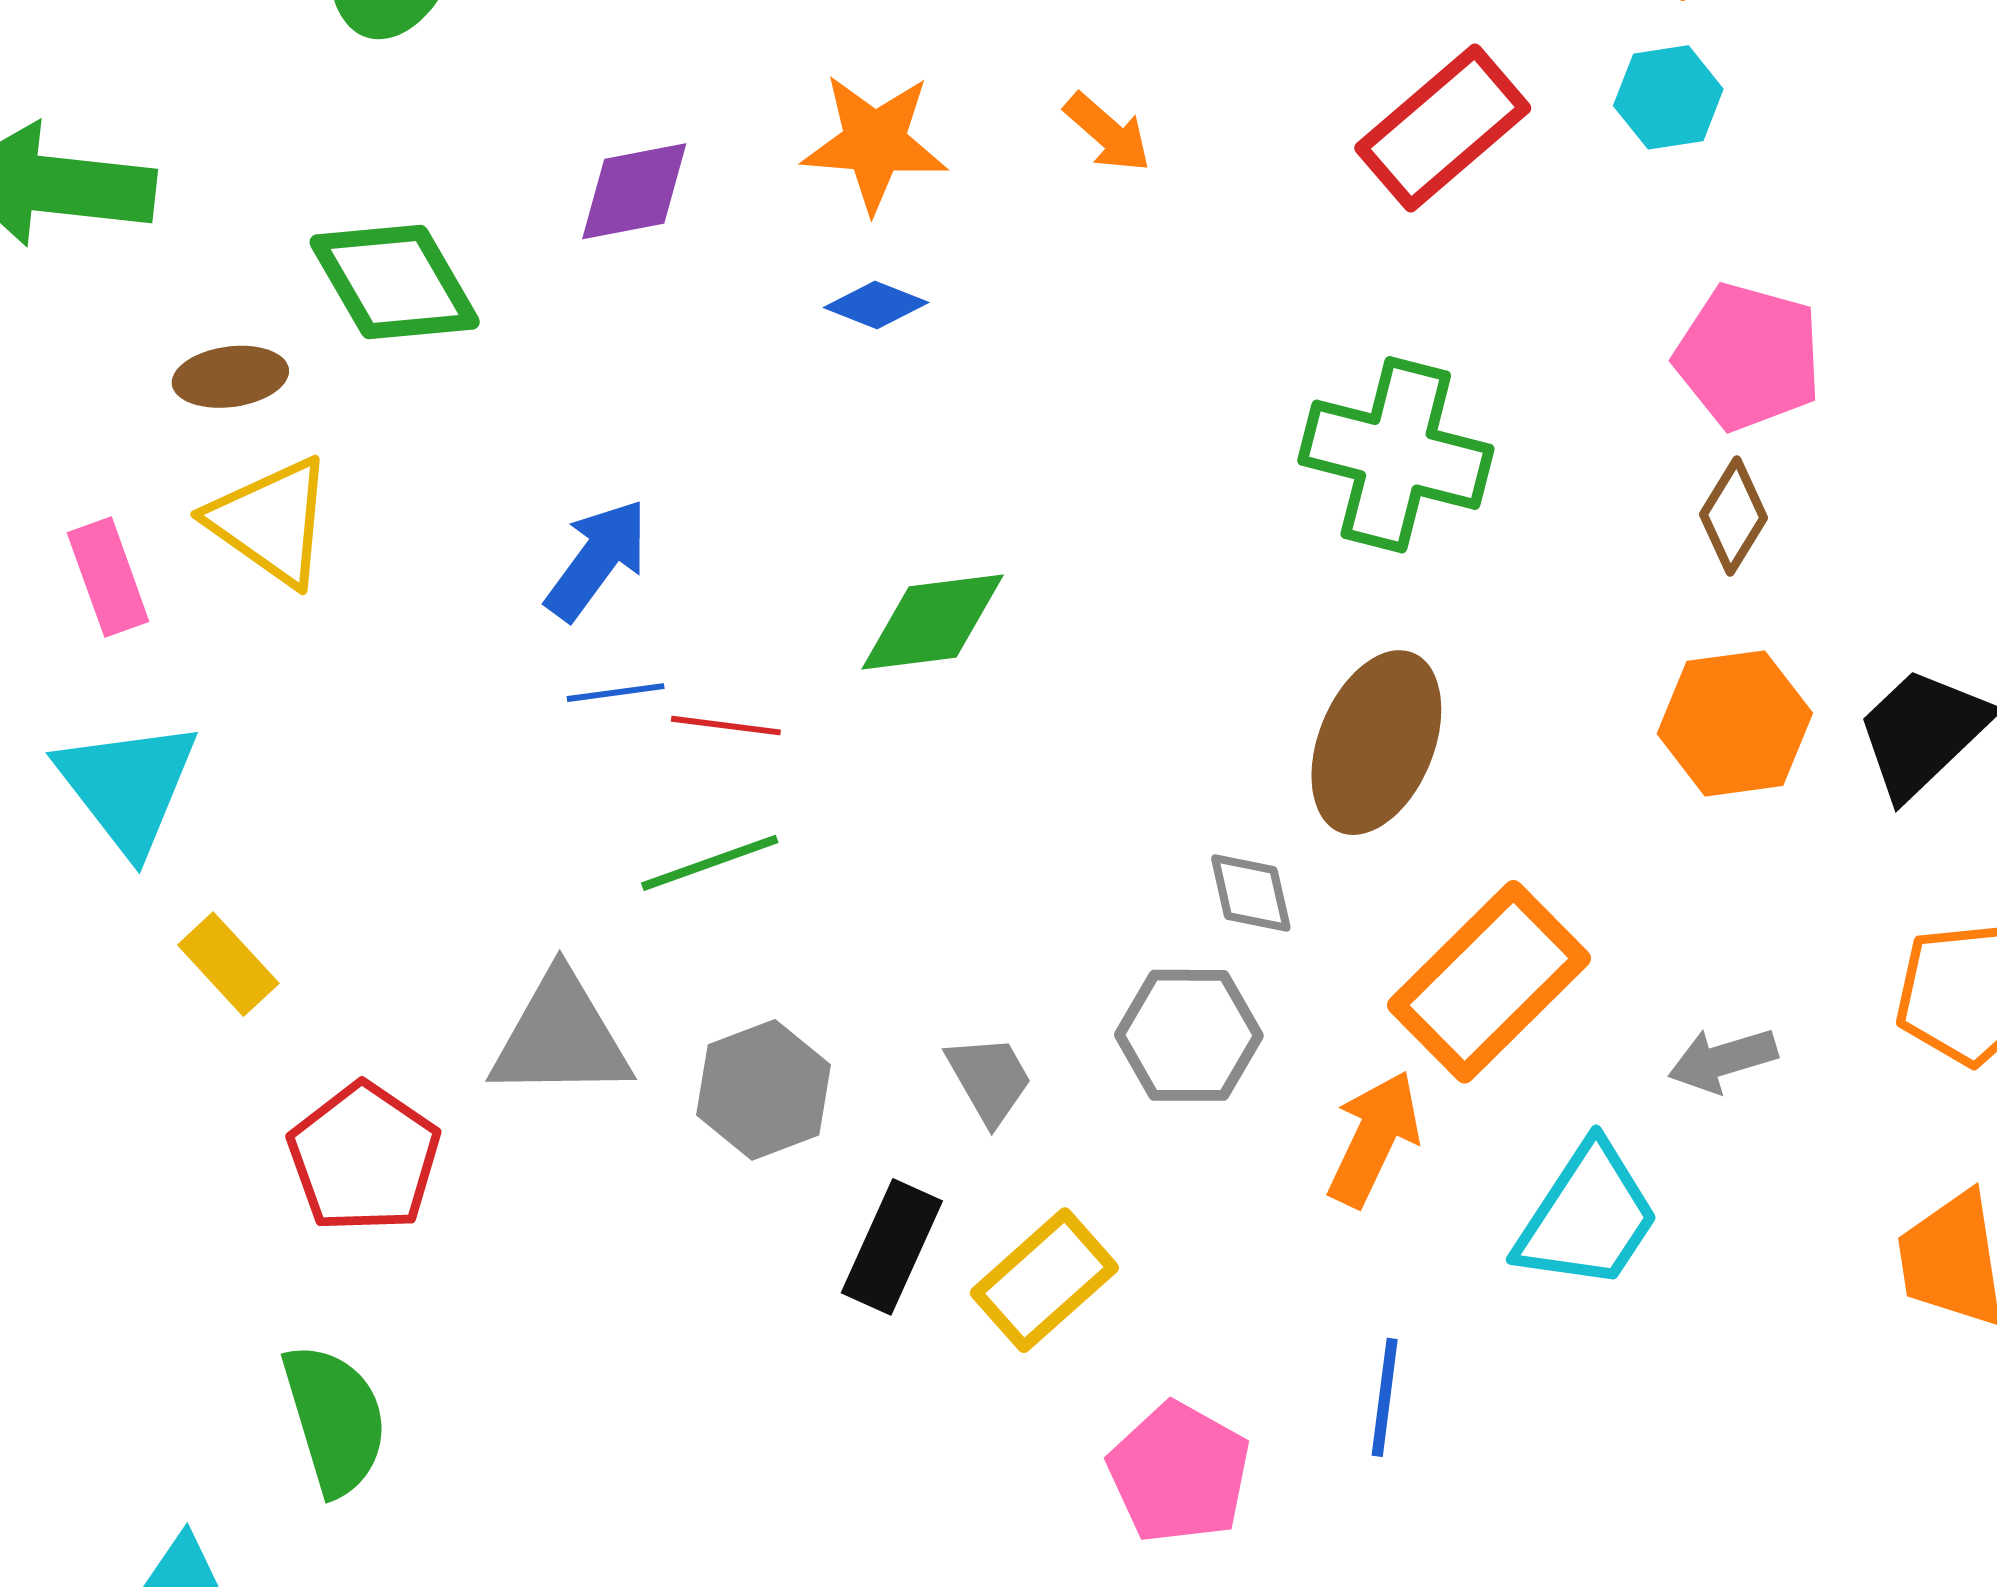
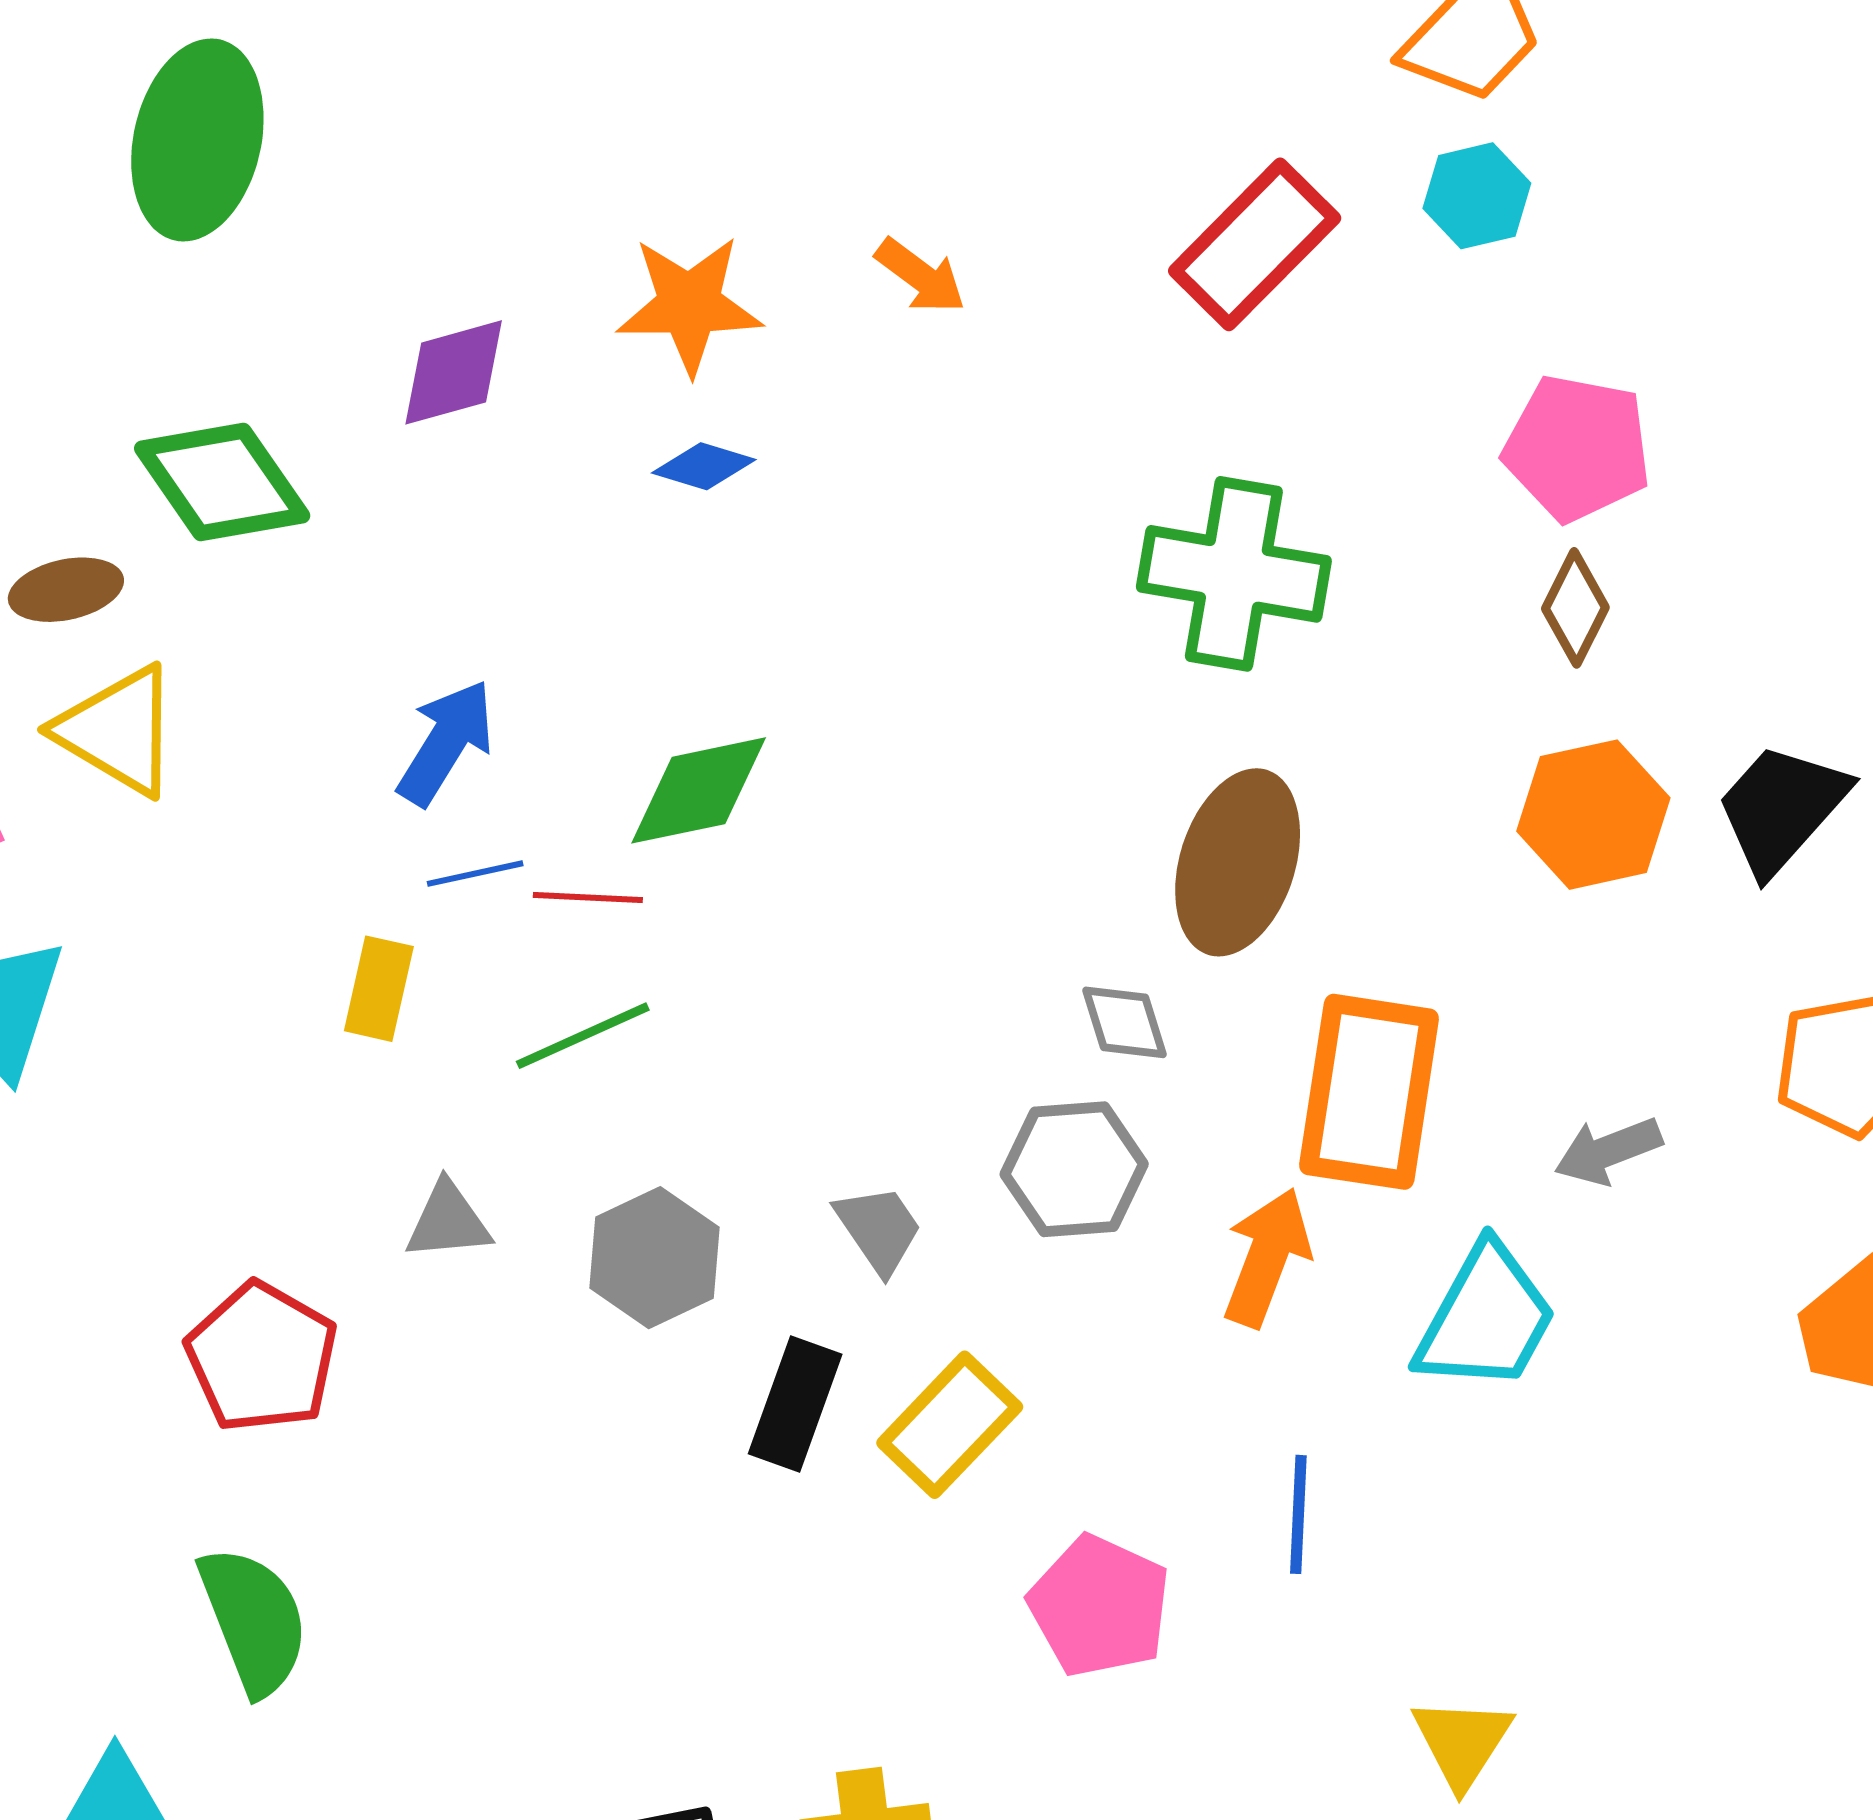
green diamond: (933, 622) -> (699, 790), moved
yellow rectangle: (228, 964) -> (379, 989), moved, turned 60
orange rectangle: (1489, 982) -> (1369, 1092), turned -32
gray triangle: (561, 1037) -> (448, 1221), size x0.6

